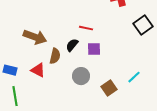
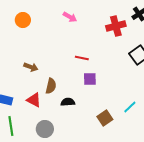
brown arrow: (35, 37) -> (31, 67), size x0.6
black semicircle: (72, 45) -> (68, 102), moved, turned 48
gray circle: (81, 76) -> (45, 129), moved

